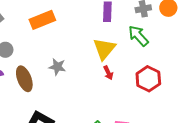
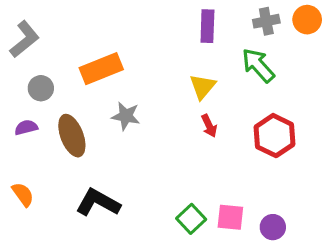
orange rectangle: (42, 20) -> (101, 69), moved
yellow triangle: (104, 49) -> (203, 87), size x0.7

